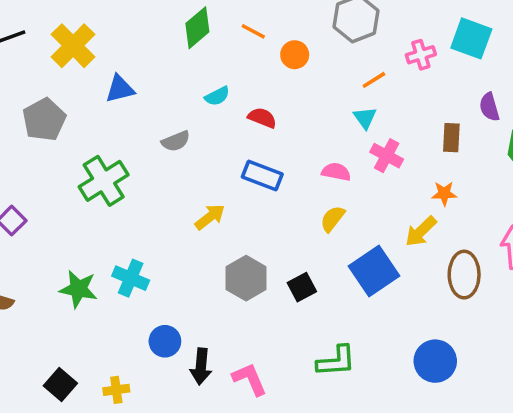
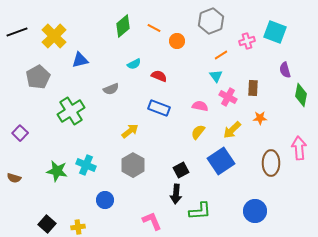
brown rectangle: (451, 138) -> (253, 88), moved
yellow arrow: (421, 231) -> (232, 130), moved
gray hexagon: (246, 278) -> (133, 165), moved
black arrow: (201, 366) -> (176, 194), moved

